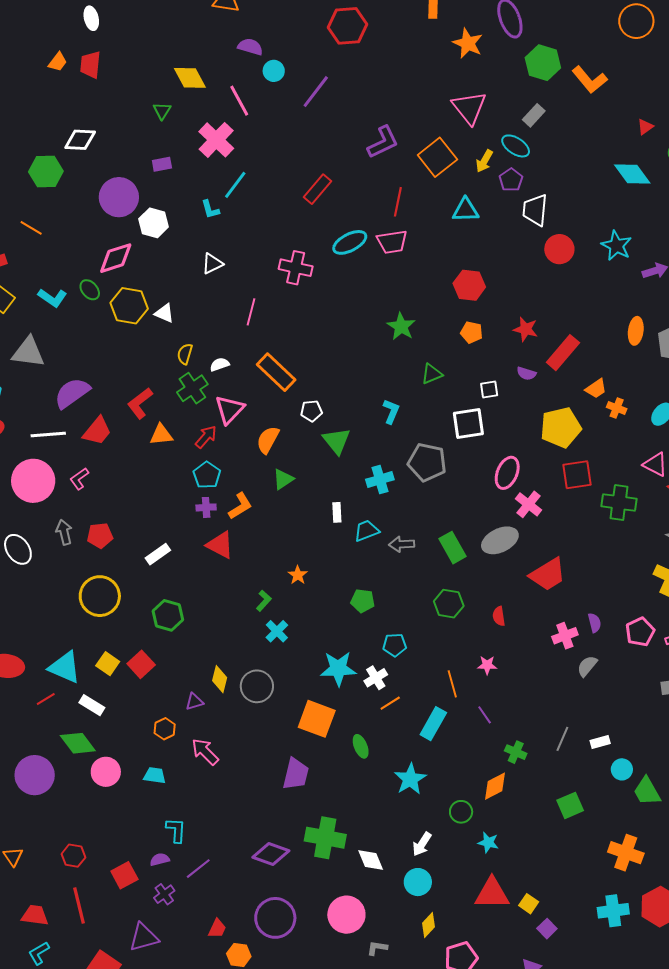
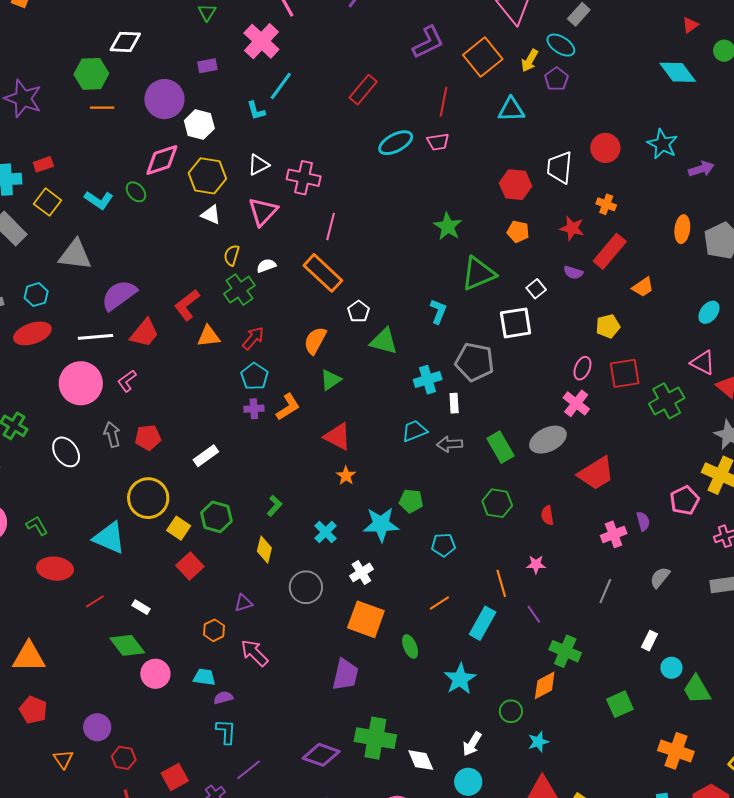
white trapezoid: (535, 210) -> (560, 167), moved
orange line: (31, 228) -> (102, 108), moved, turned -30
pink trapezoid: (392, 242) -> (438, 142), size x0.7
pink cross: (296, 268) -> (304, 178), moved
yellow hexagon: (129, 306) -> (207, 176), moved
pink line: (251, 312) -> (331, 226), moved
green triangle: (432, 374) -> (478, 274), size x1.6
white square: (489, 389) -> (536, 289), turned -30
orange cross: (617, 408) -> (606, 204), moved
pink triangle: (230, 410) -> (263, 212), moved
white pentagon: (311, 411) -> (359, 311), turned -30
yellow pentagon: (561, 427) -> (608, 326), size x0.6
green triangle: (337, 441) -> (384, 341), turned -36
pink ellipse: (507, 473) -> (582, 368), moved, size x0.7
green cross: (619, 502) -> (667, 401), turned -36
white rectangle: (337, 512) -> (454, 403), moved
red triangle: (220, 545) -> (338, 436), moved
green L-shape: (264, 601) -> (274, 506), moved
pink pentagon: (640, 632) -> (685, 500), moved
yellow square: (108, 664) -> (179, 528), moved
gray semicircle: (587, 666) -> (660, 577), moved
cyan triangle: (65, 667) -> (109, 538), moved
cyan star: (338, 669) -> (381, 524), moved
white cross: (376, 678) -> (361, 572), moved
yellow diamond: (220, 679) -> (264, 550), moved
white rectangle: (92, 705) -> (141, 607), size x0.7
gray line: (562, 739) -> (605, 591), moved
white rectangle: (600, 742) -> (650, 641), turned -48
green cross: (516, 752) -> (565, 651), size x1.4
purple circle: (35, 775) -> (97, 727), moved, size x0.7
cyan star: (488, 842) -> (538, 742), turned -30
purple semicircle: (160, 860) -> (223, 698), moved

